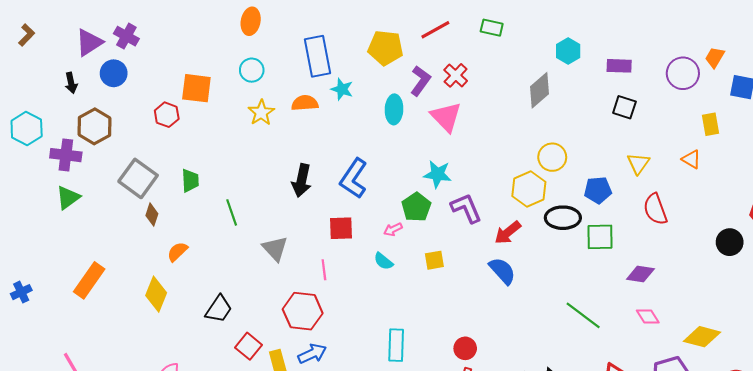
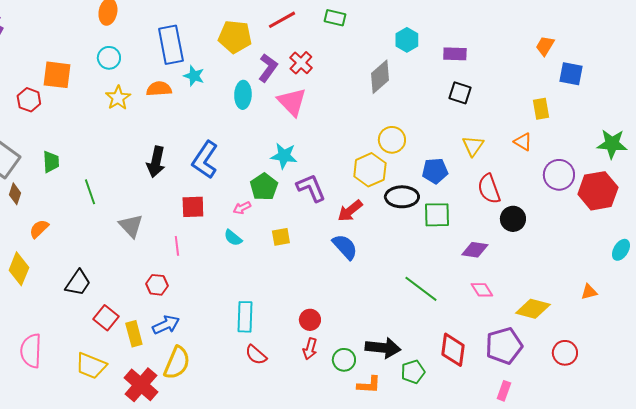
purple circle: (683, 73) -> (559, 175), moved
black circle: (730, 242) -> (513, 219), moved
red hexagon: (303, 311) -> (157, 285), size x0.6

